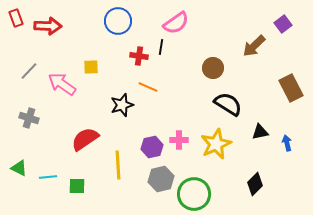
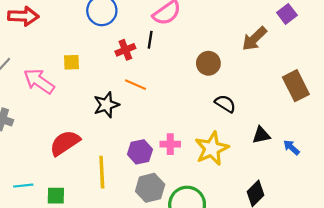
red cross: (139, 56) -> (125, 50), turned -30
black semicircle: (228, 104) -> (225, 104), size x0.7
blue arrow: (287, 143) -> (291, 147), turned -35

